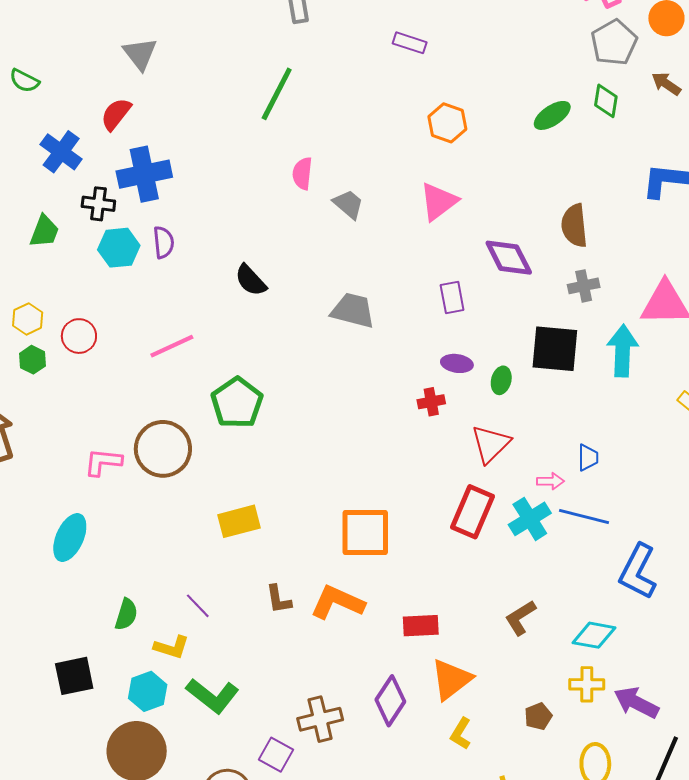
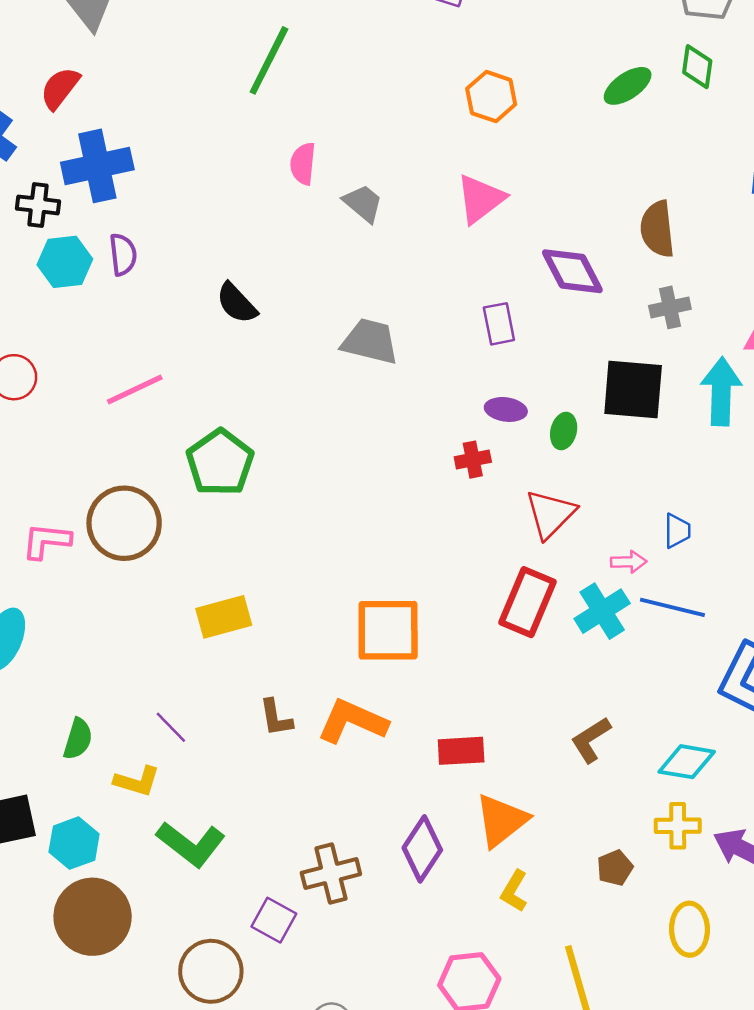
cyan hexagon: (148, 691) -> (74, 843), moved

